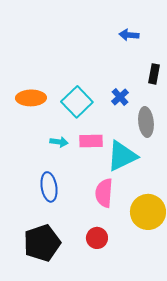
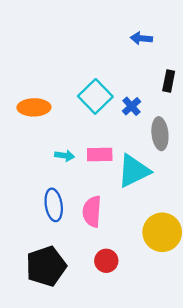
cyan square: (77, 102) -> (95, 96), moved
pink semicircle: (104, 193) -> (92, 211), moved

